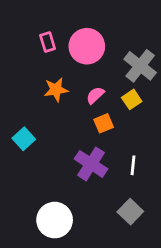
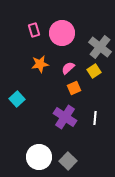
gray square: (130, 212) -> (68, 161), moved

